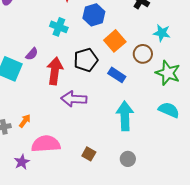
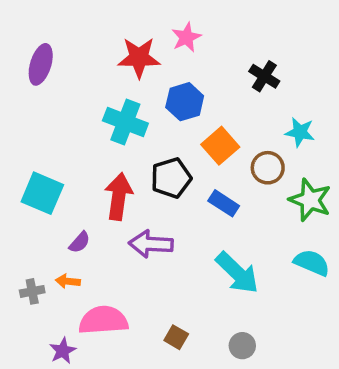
cyan cross: (59, 27) -> (125, 122), size x1.4
purple semicircle: (32, 54) -> (80, 242), moved
cyan arrow: (125, 116) -> (237, 273), turned 136
orange arrow: (25, 121) -> (68, 281), turned -120

